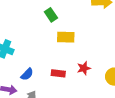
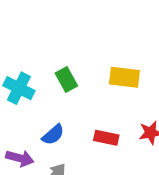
green rectangle: (51, 15) -> (66, 79), moved

